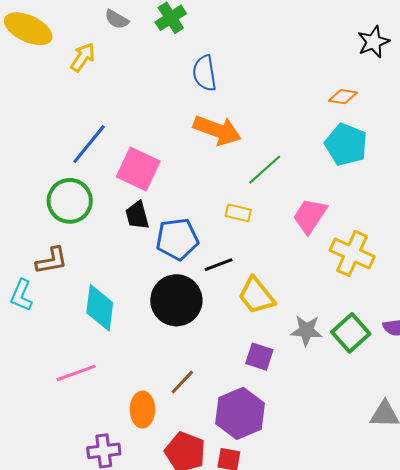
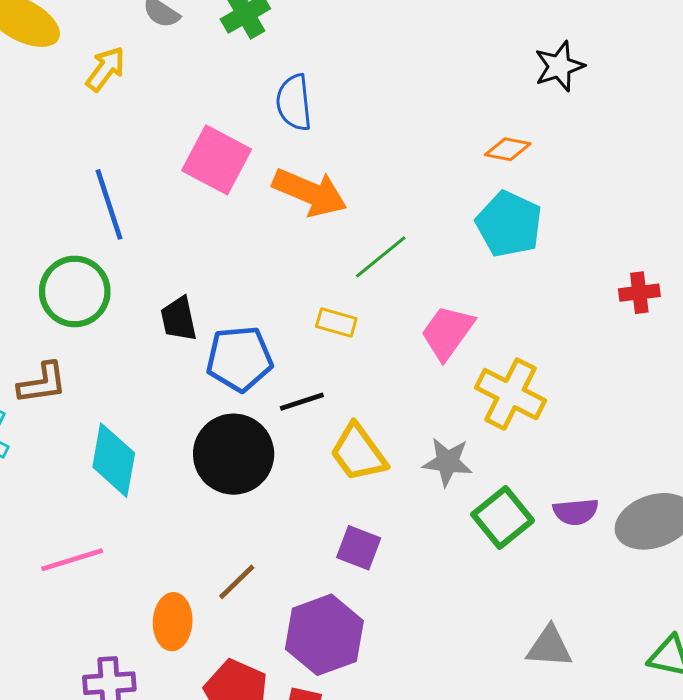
blue line: (89, 144) -> (109, 204), turned -60
pink square: (138, 169) -> (217, 160), moved
gray star: (306, 331) -> (447, 462), moved

